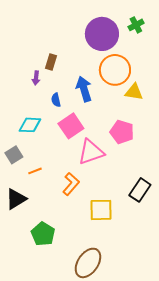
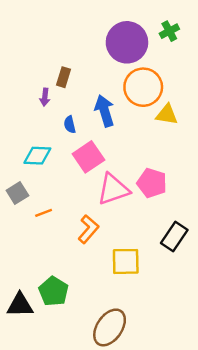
pink pentagon: (122, 132) -> (152, 183), moved
black triangle: (16, 199) -> (20, 305), moved, turned 30

